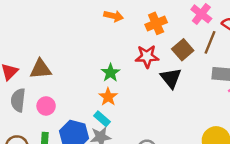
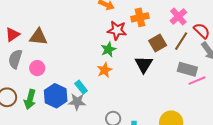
red star: (147, 56) -> (117, 30), moved
green star: (110, 73) -> (108, 49), moved
orange star: (108, 97) -> (105, 70), moved

